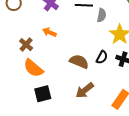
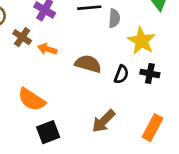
brown cross: (26, 45) -> (22, 37), moved
brown semicircle: (79, 62) -> (88, 64), moved

